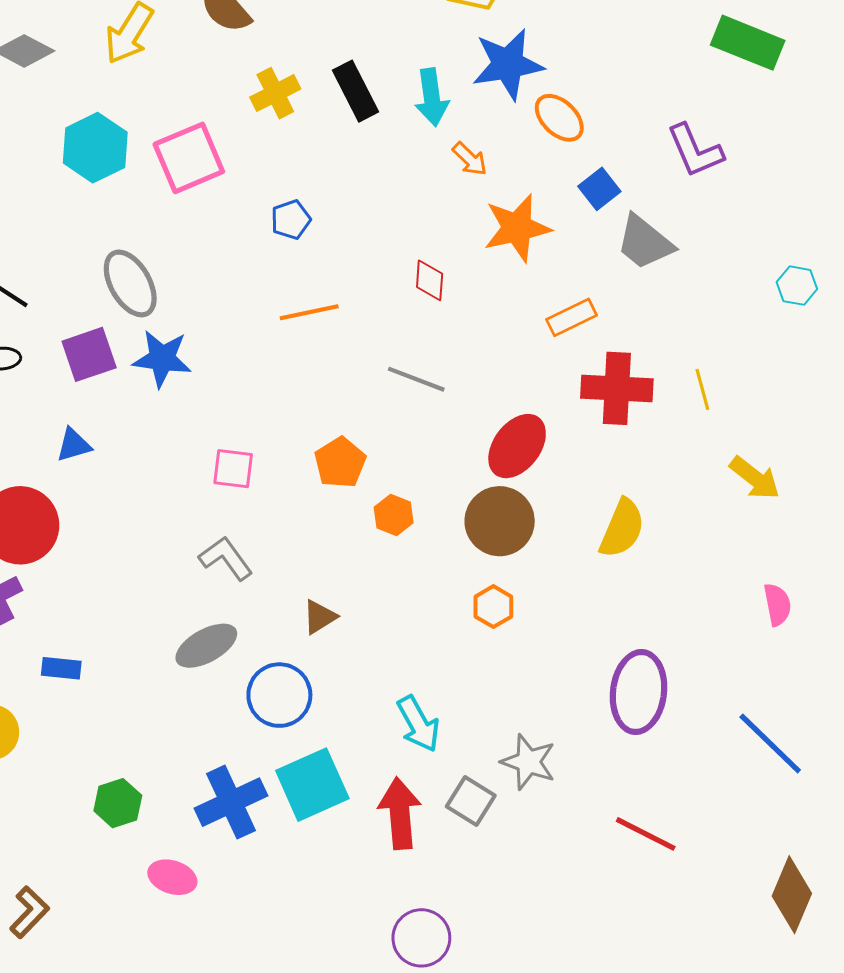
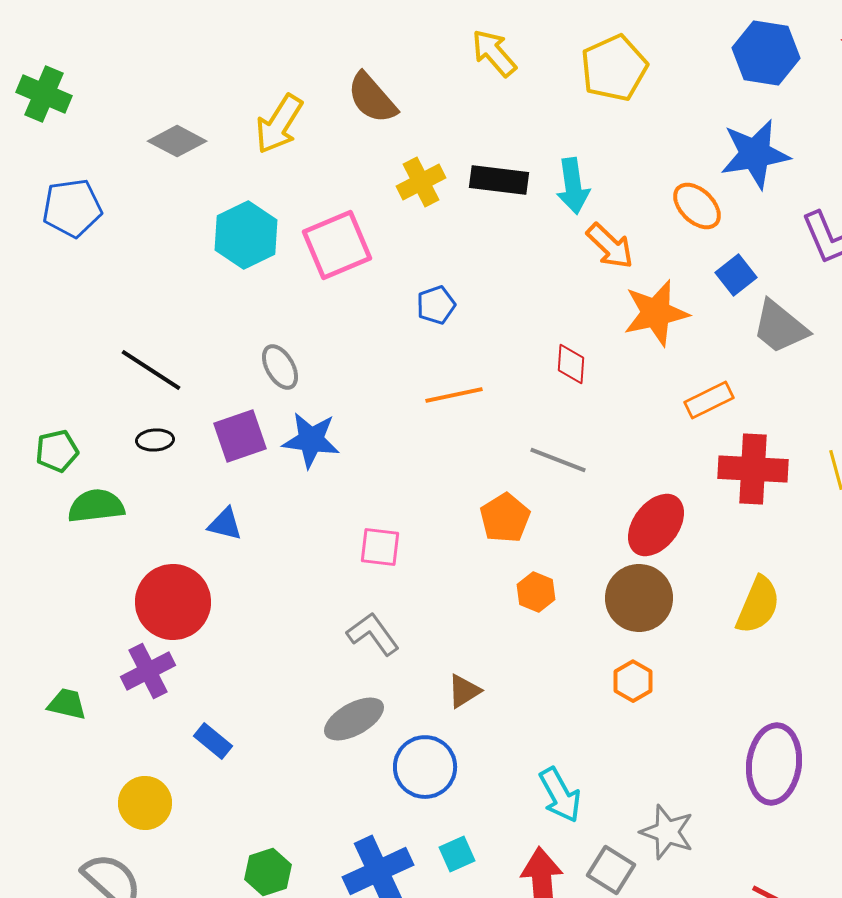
blue star: (508, 64) -> (755, 154), moved
black rectangle: (356, 91) -> (499, 180), turned -56
orange arrow: (470, 159) -> (610, 246), size x1.4
gray ellipse: (130, 283) -> (280, 367), size x0.7
blue triangle: (74, 445) -> (225, 524), turned 30
orange pentagon: (340, 463) -> (505, 518), moved
blue rectangle: (61, 668) -> (213, 741), turned 33
cyan square: (312, 785) -> (457, 854), size x0.5

